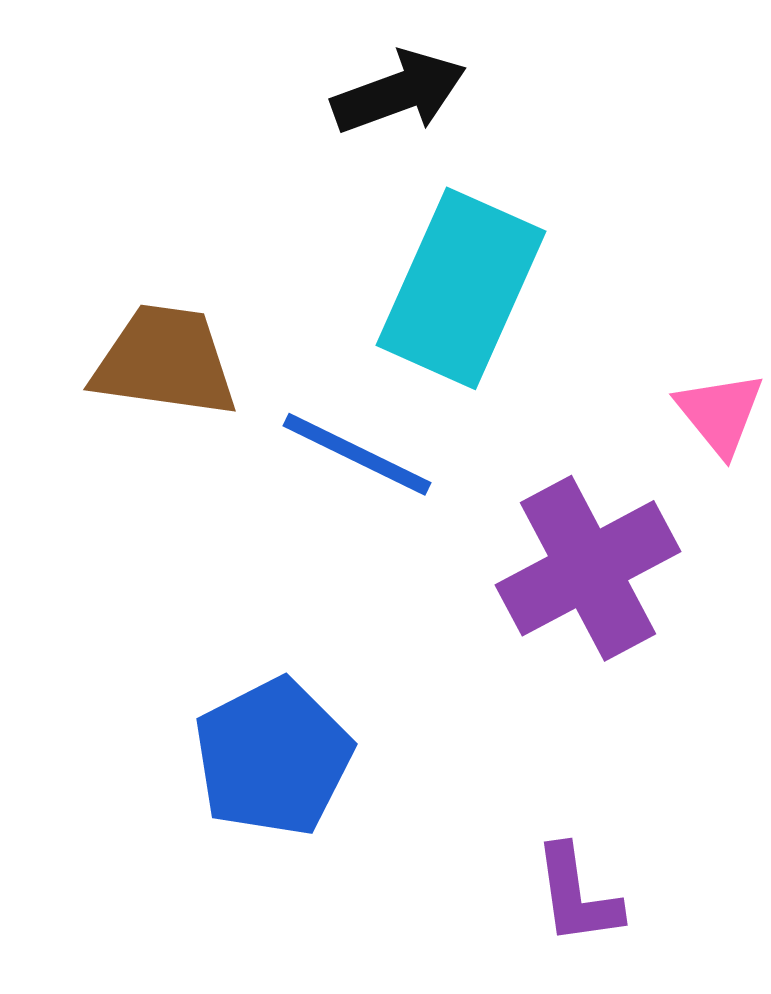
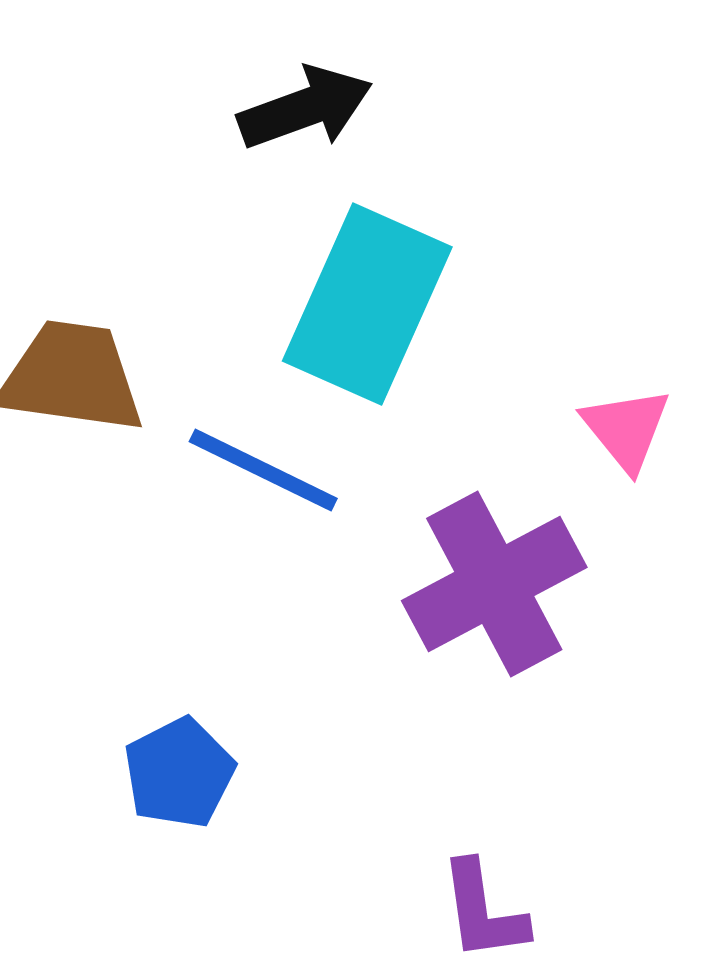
blue pentagon: (273, 757) -> (179, 773), size x0.7

